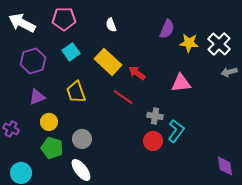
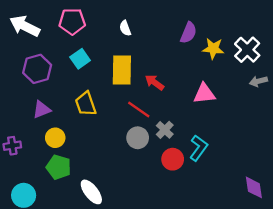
yellow rectangle: (108, 62) -> (122, 70), turned 48
gray cross: (155, 116) -> (165, 130), moved, turned 35
purple cross: (11, 129) -> (12, 146), turned -35
gray circle: (82, 139) -> (138, 138), moved

